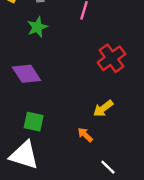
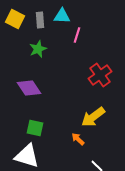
yellow arrow: (103, 108) -> (93, 117), size x1.4

